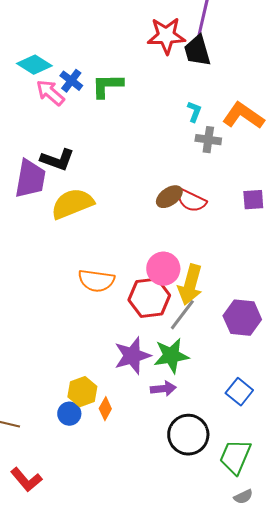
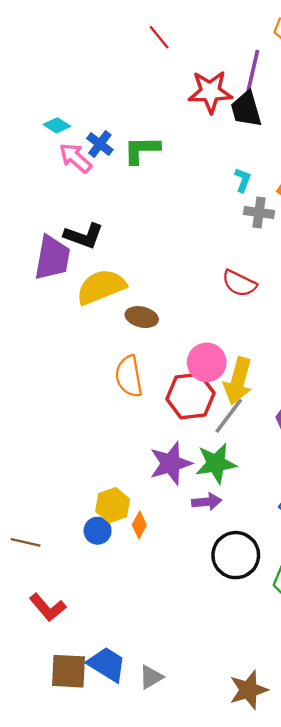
cyan diamond: (34, 65) -> (57, 125), size x0.7
brown ellipse: (169, 197) -> (142, 317), moved, turned 48
orange semicircle: (96, 281) -> (129, 376), turned 72

